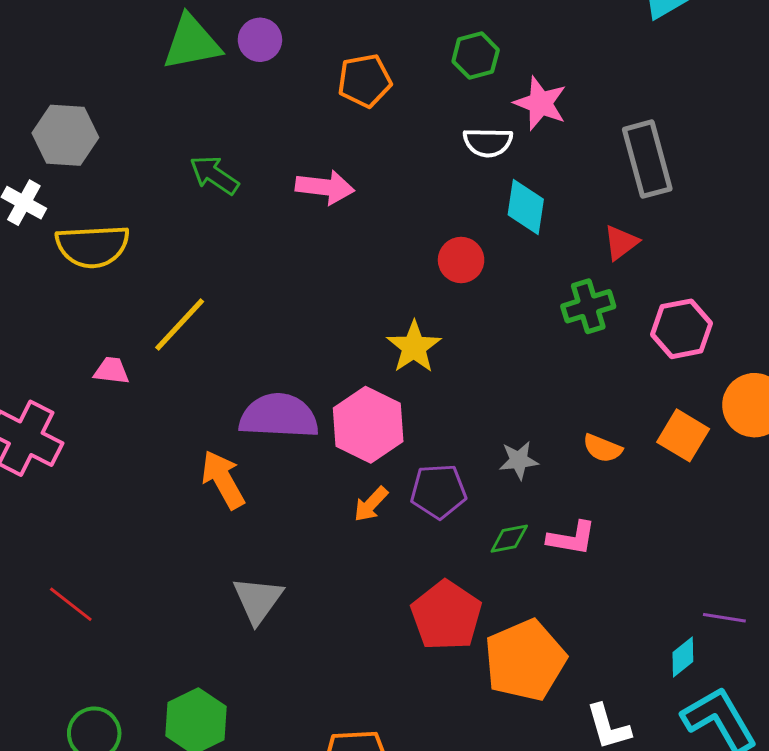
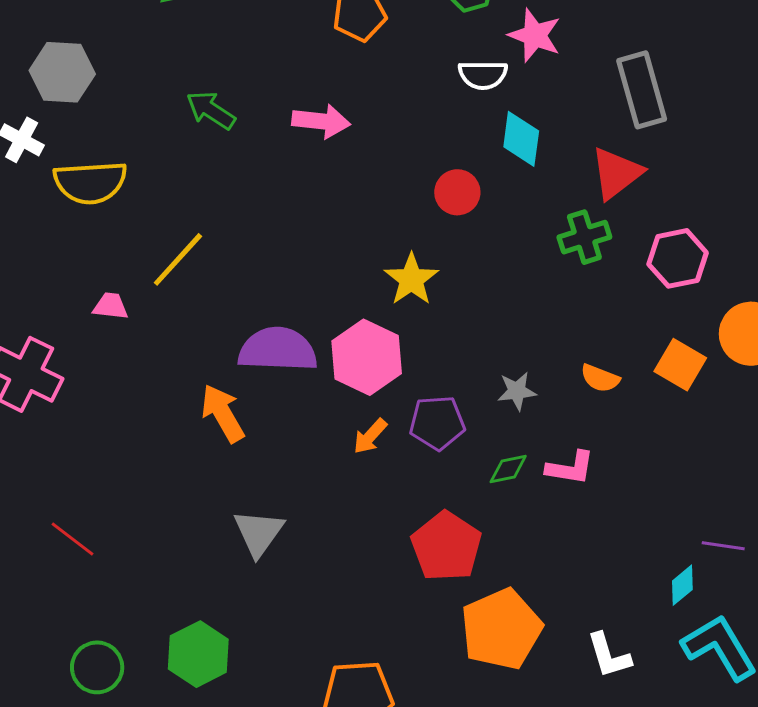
red triangle: (621, 243) -> (616, 173), size x1.5
orange pentagon: (525, 660) -> (501, 629), moved

